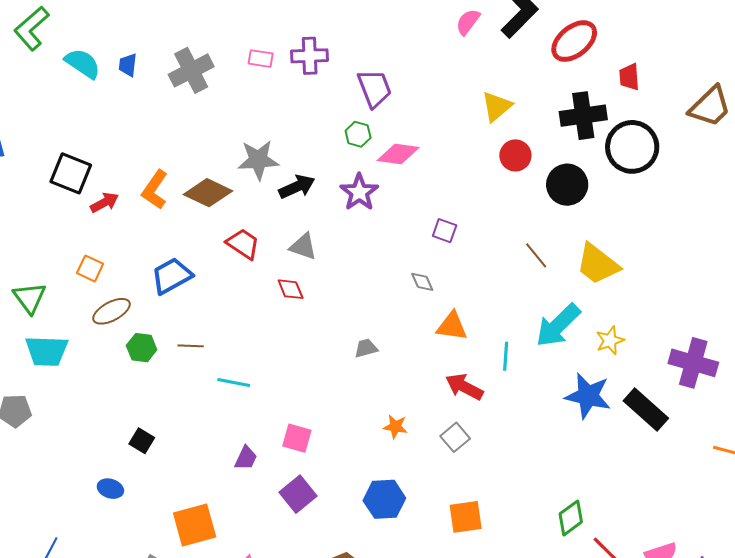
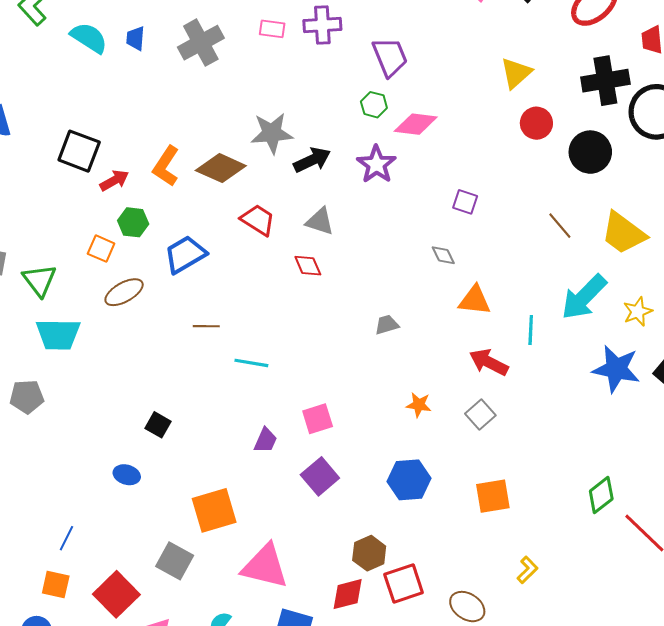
green hexagon: (142, 348) -> (133, 222), moved
pink square: (297, 438) -> (318, 419), turned -32

